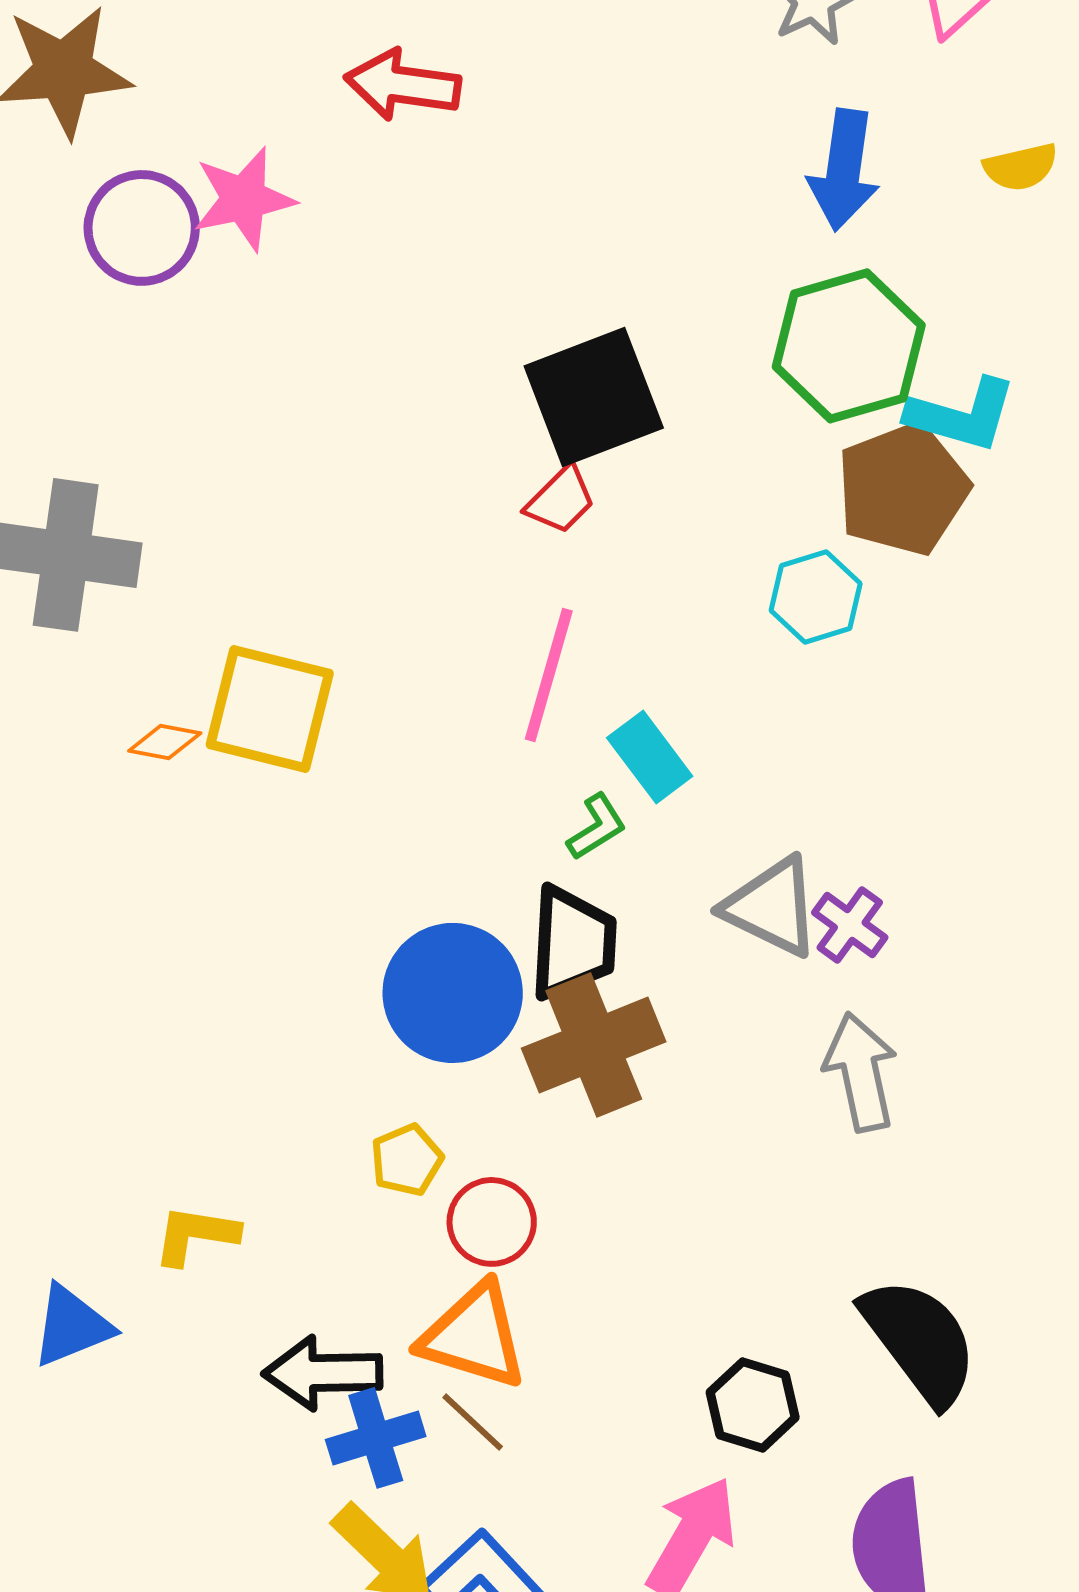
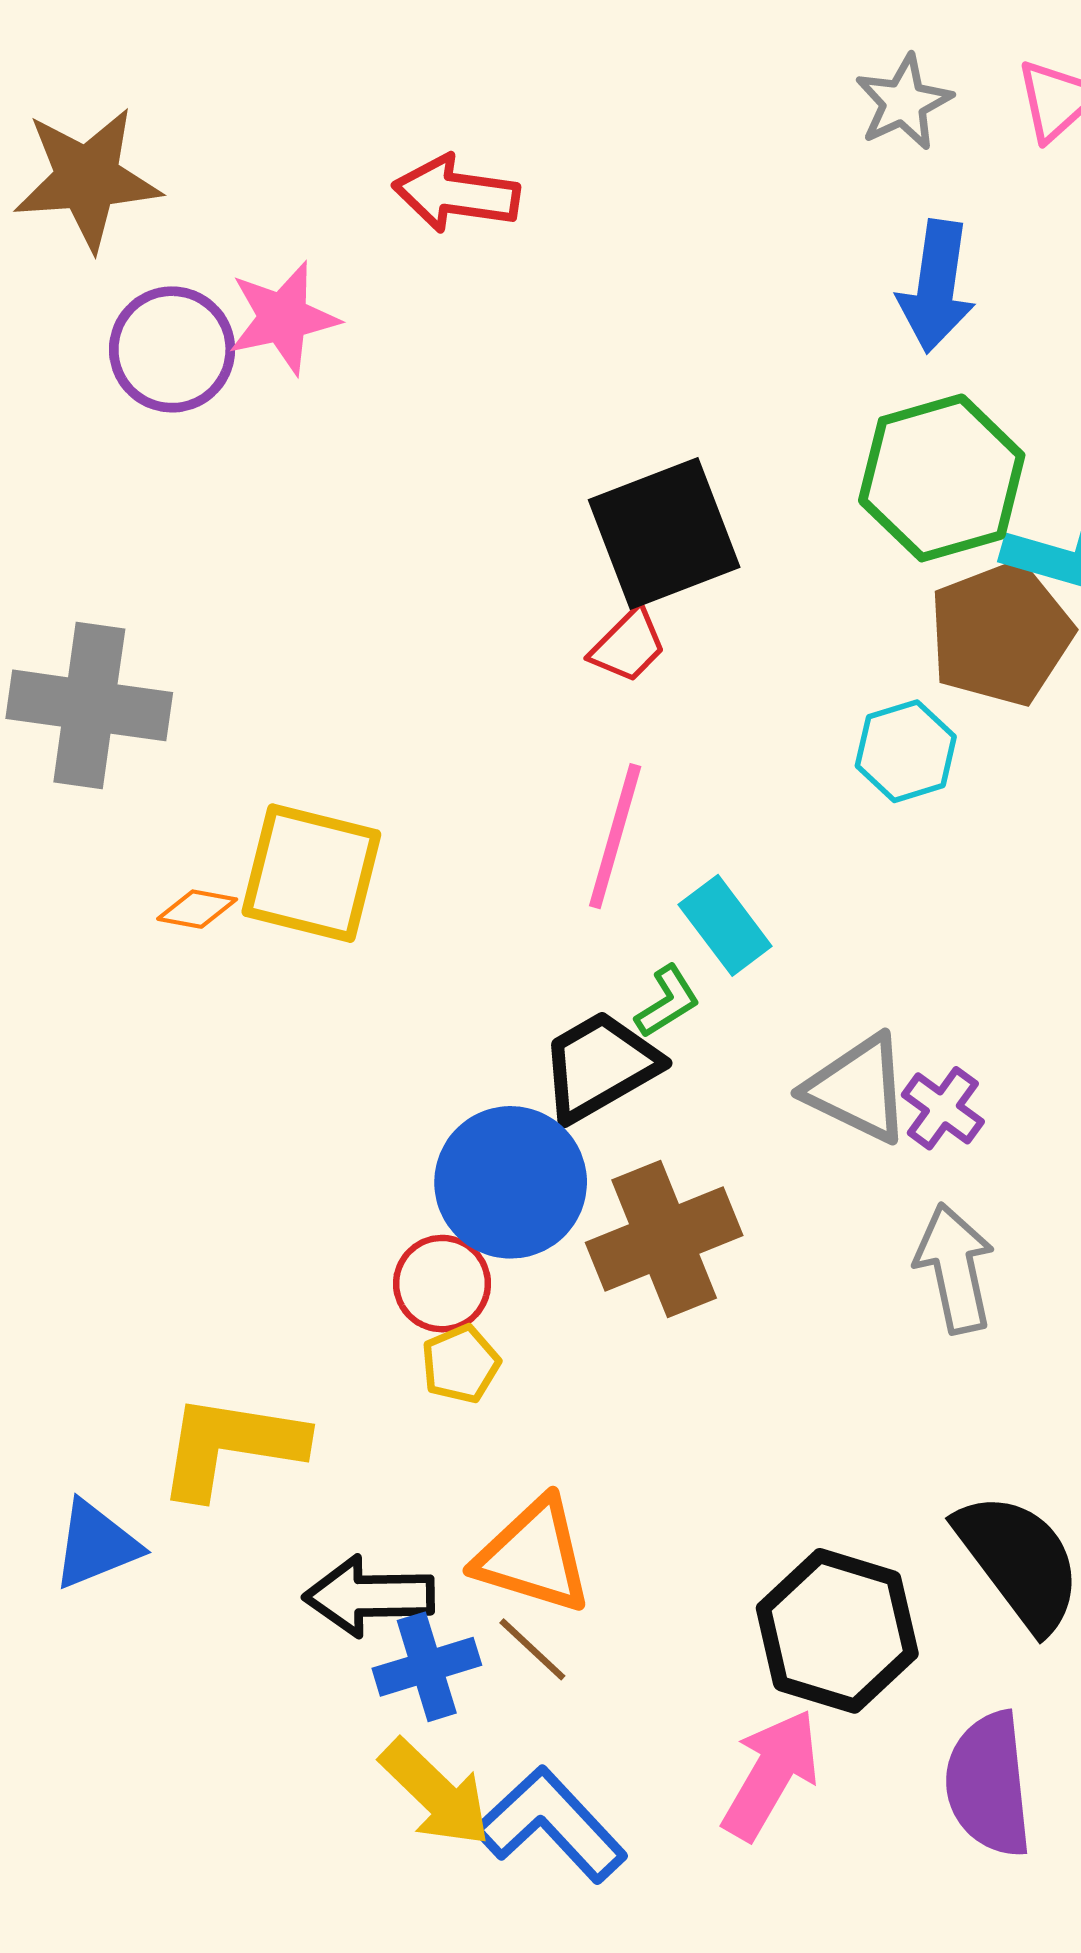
black trapezoid: (573, 943) -> (600, 1066), moved, turned -123
red circle: (492, 1222) -> (442, 1284), moved
yellow L-shape: (196, 1235) -> (231, 1446), size x1.6
black hexagon: (753, 1405) -> (837, 1631), size x1.6

